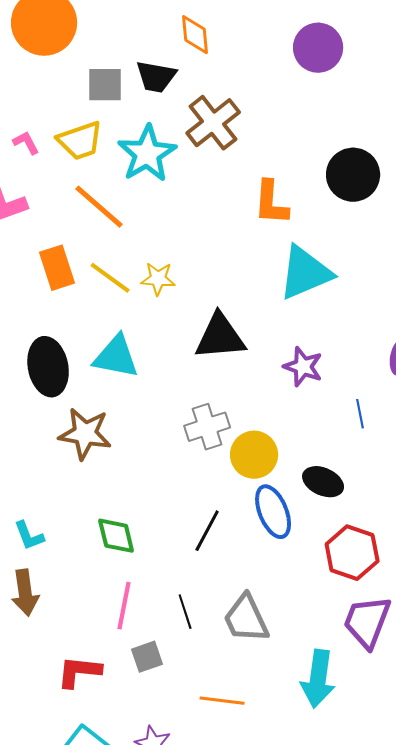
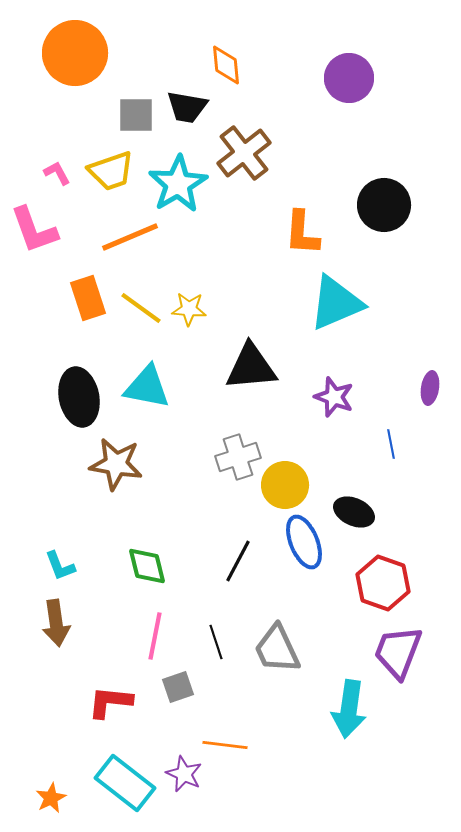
orange line: (99, 207) -> (130, 237), turned -64
orange line: (222, 701) -> (225, 745), moved

